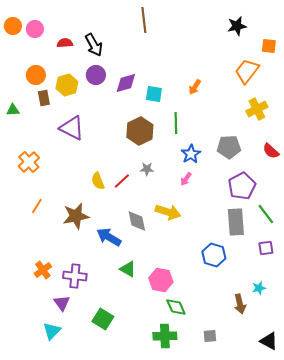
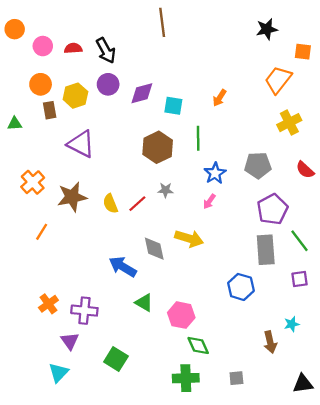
pink circle: (35, 29) -> (43, 46), moved
brown star: (76, 216) -> (72, 197), moved
black triangle: (269, 341) -> (303, 384), turned -36

